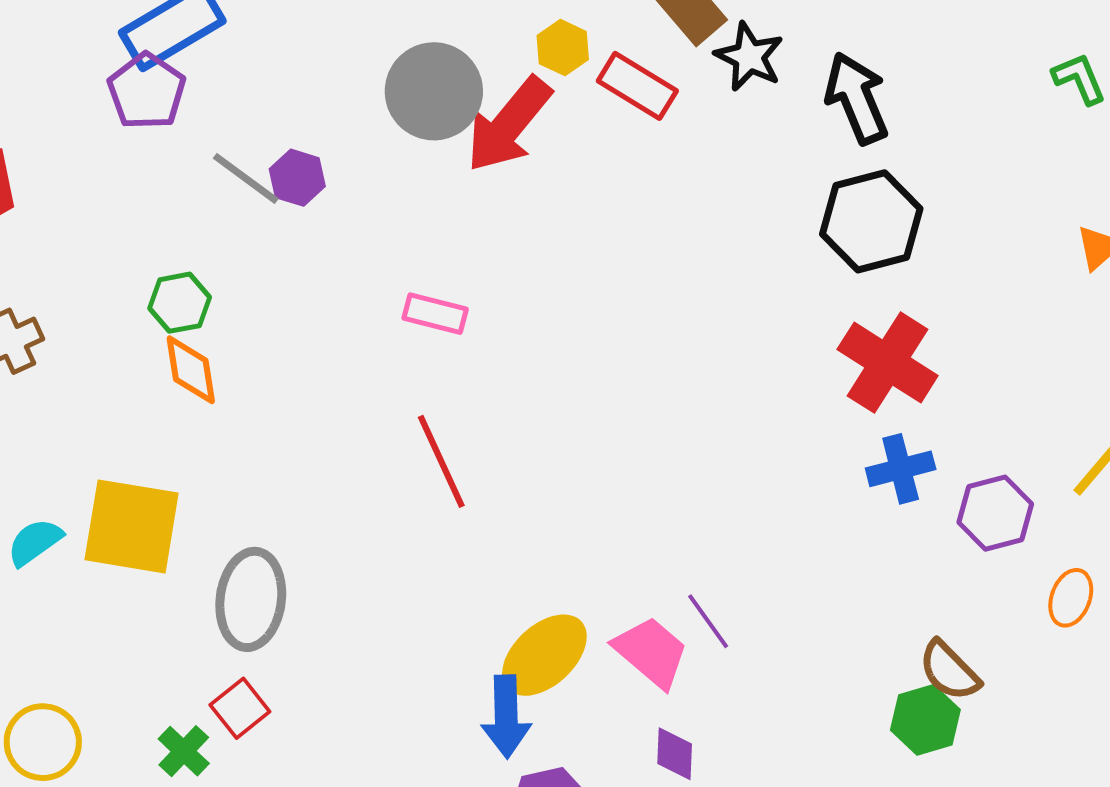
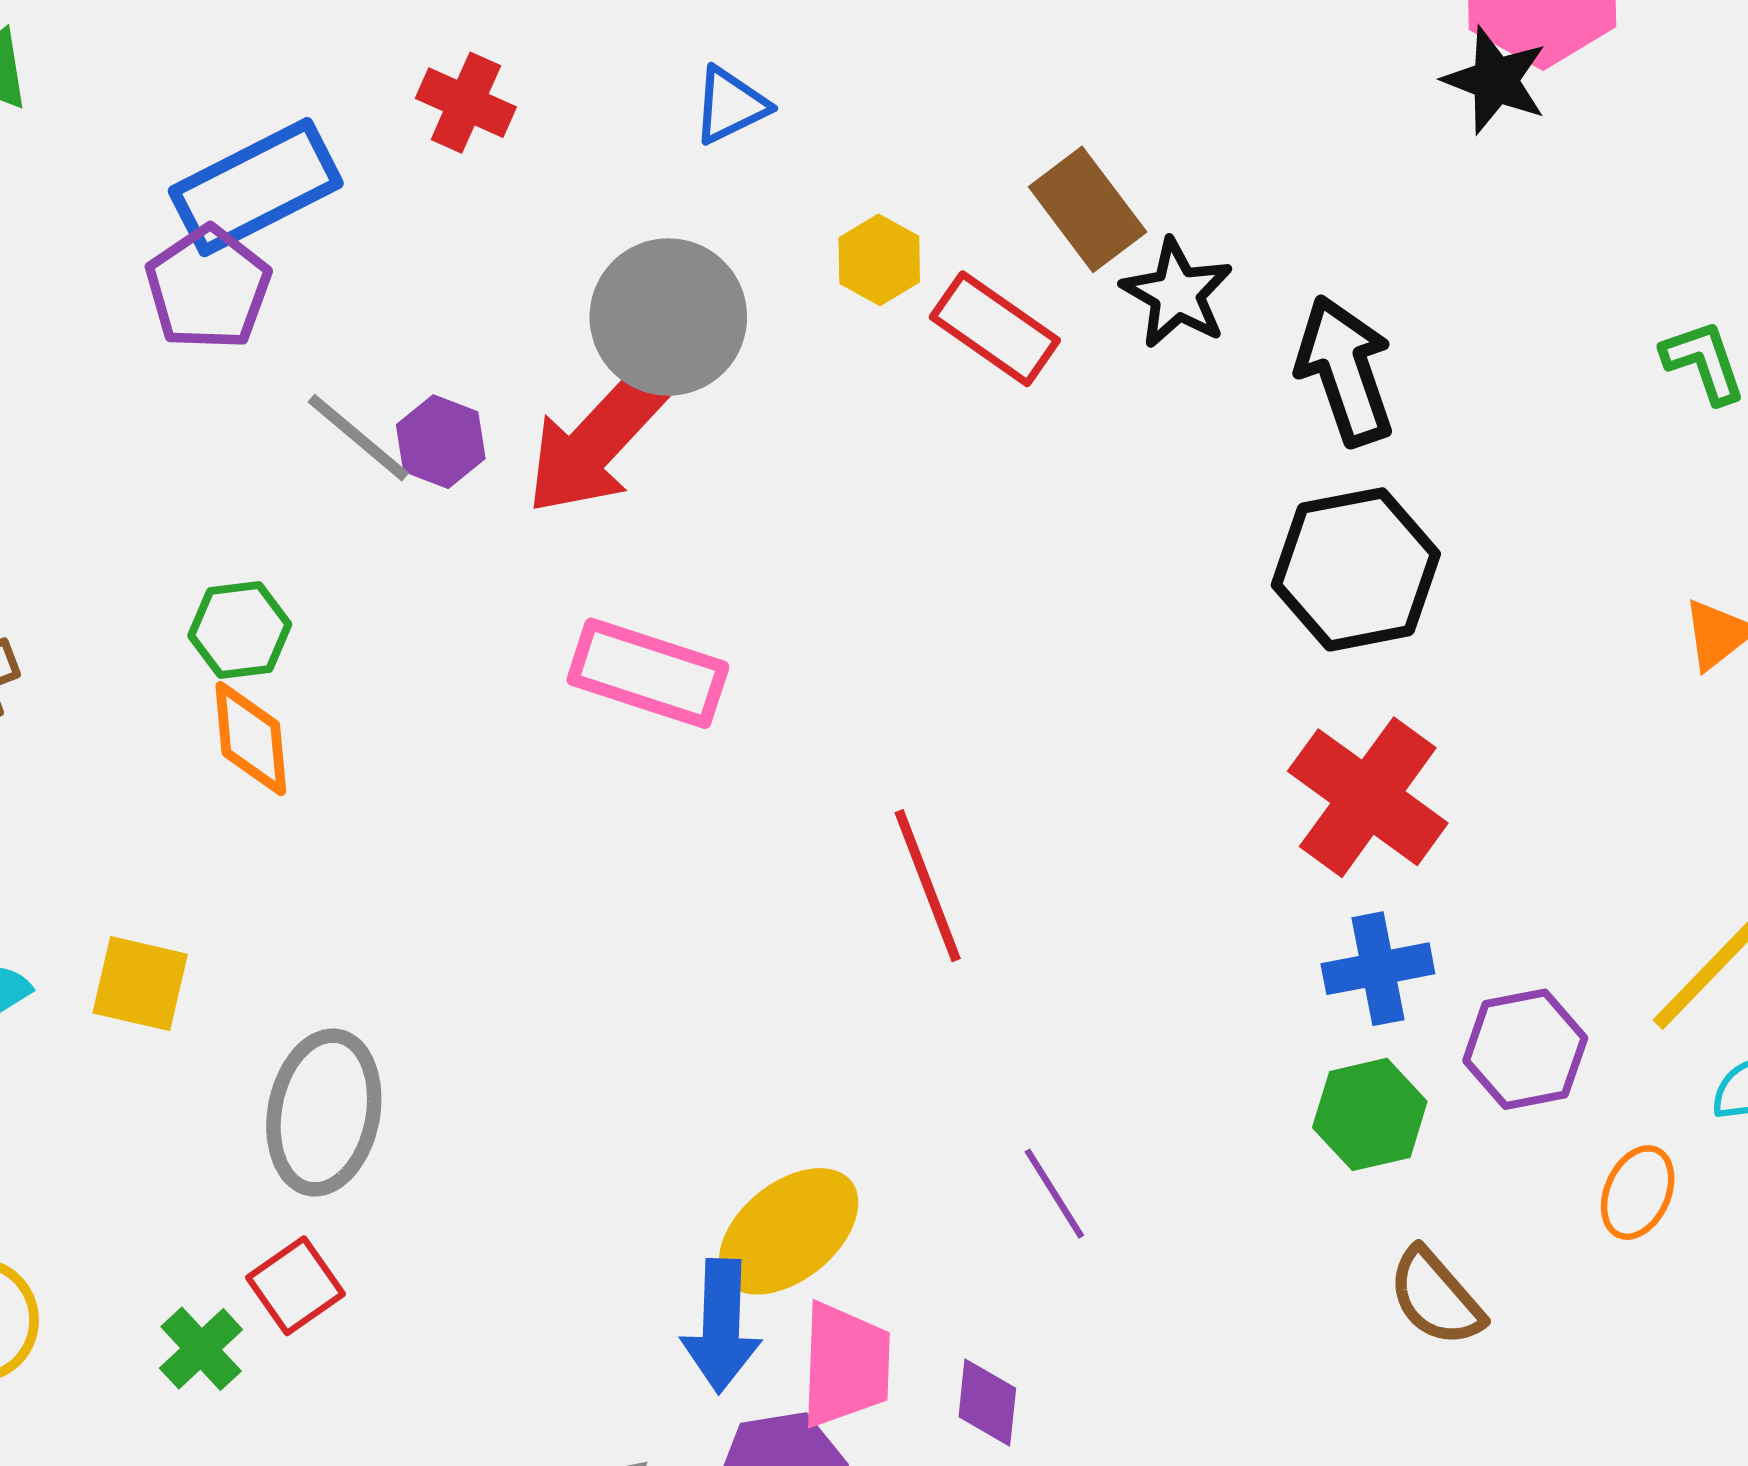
red arrow: (509, 125) -> (597, 441), moved
pink rectangle: (435, 314) -> (648, 673), size x1.5
red line: (441, 461) -> (928, 886), moved
yellow square: (132, 526) -> (140, 984), size x0.6
pink trapezoid: (651, 652) -> (845, 1365), moved, turned 48
green hexagon: (925, 720) -> (1370, 1114), moved

